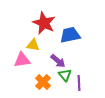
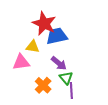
blue trapezoid: (70, 35) -> (57, 36), moved
purple line: (79, 83) -> (71, 91), moved

